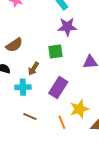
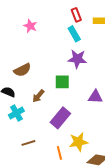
cyan cross: (23, 87) -> (16, 113), moved, turned -35
brown line: (30, 116) -> (28, 143), turned -48

